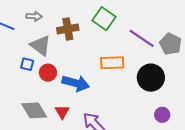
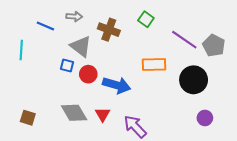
green square: (104, 19) -> (146, 19), size x0.7
brown cross: (68, 29) -> (109, 30), turned 30

